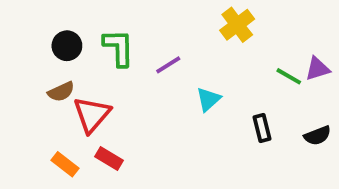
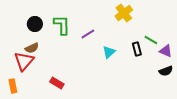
purple triangle: (317, 69) -> (166, 51), moved, turned 40
red triangle: (92, 115) -> (24, 61), moved
black rectangle: (262, 128) -> (137, 49), moved
orange rectangle: (65, 164) -> (13, 86), moved, turned 40

